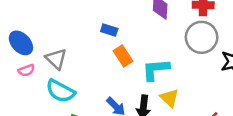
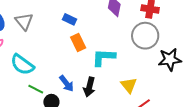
gray triangle: (56, 59) -> (24, 22), moved
yellow triangle: (169, 98) -> (129, 85), moved

